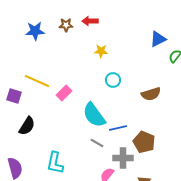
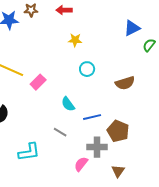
brown star: (66, 25) -> (31, 10), moved
cyan semicircle: (94, 115) -> (68, 104), size x0.6
gray line: (97, 143) -> (60, 132), moved
cyan L-shape: (55, 163) -> (29, 152), turned -110

